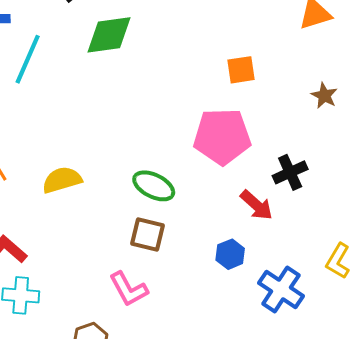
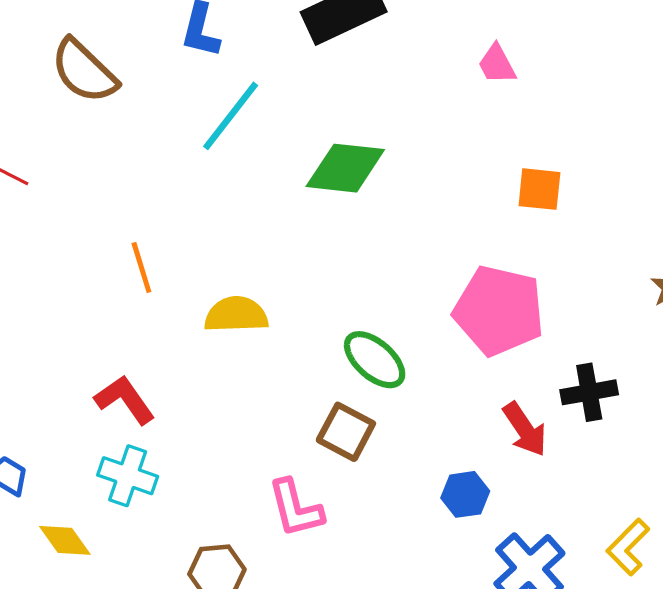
green diamond: (109, 35) -> (345, 168), moved
orange square: (241, 70) -> (539, 189), moved

